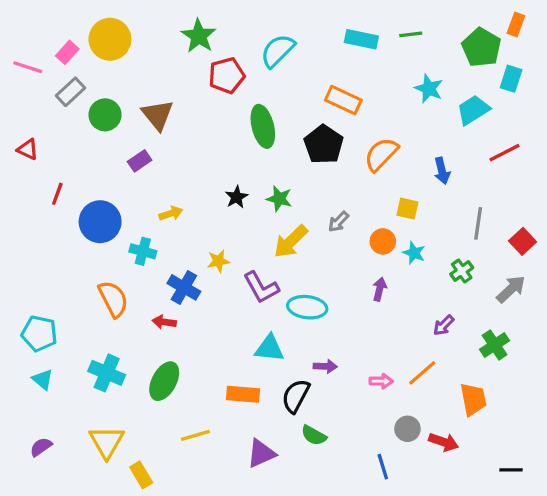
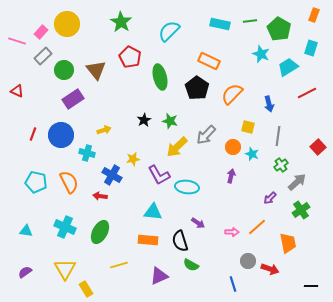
green pentagon: (481, 47) -> (279, 29), moved
red pentagon: (227, 75) -> (130, 57), moved, turned -30
purple rectangle: (140, 161) -> (73, 99), moved, size x1.5
red line: (57, 194) -> (33, 134), moved
gray arrow: (338, 222) -> (206, 135), size x1.5
gray line: (478, 223) -> (278, 136), moved
gray arrow: (511, 289) -> (297, 182), moved
cyan pentagon: (39, 333) -> (36, 182), moved
cyan triangle: (269, 348) -> (153, 212), moved
purple arrow: (325, 366) -> (198, 223), turned 32
cyan triangle: (43, 379) -> (26, 231), turned -32
black semicircle: (296, 396) -> (180, 241), turned -45

